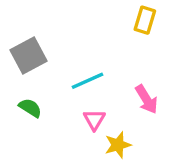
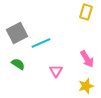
cyan line: (88, 81) -> (41, 43), moved
yellow star: (118, 145) -> (86, 86), moved

